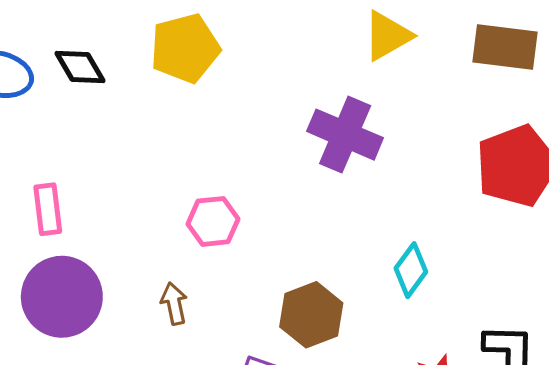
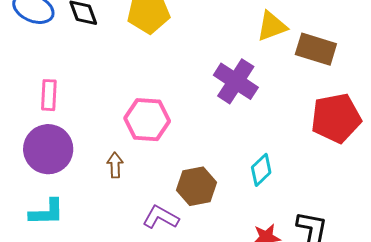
brown rectangle: (505, 47) -> (316, 49), moved
pink hexagon: (213, 221) -> (147, 120), size x1.4

